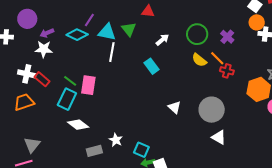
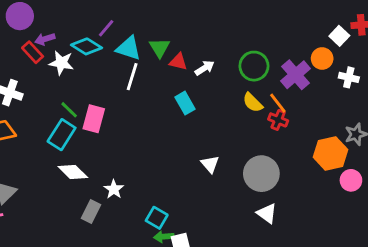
red triangle: (148, 11) -> (178, 62), moved
orange circle: (257, 22) -> (322, 58), moved
purple cross: (227, 37) -> (296, 75), size x1.5
white star: (44, 49) -> (61, 63), moved
red cross: (227, 71) -> (278, 120), moved
red rectangle: (42, 79) -> (33, 52), moved
white star: (116, 140) -> (114, 189), moved
gray rectangle: (94, 151) -> (91, 211), turned -56

